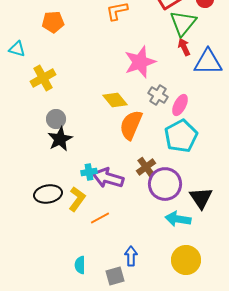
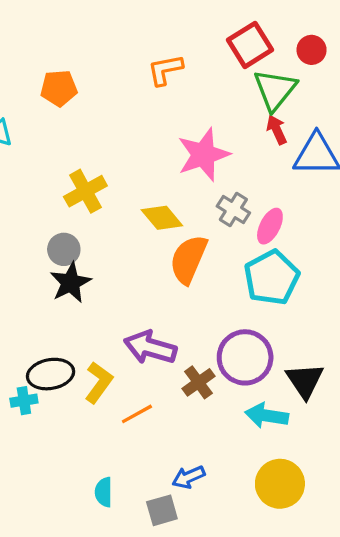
yellow cross: (43, 78) -> (85, 191), moved
brown cross: (146, 167) -> (198, 382), moved
cyan cross: (89, 172) -> (24, 401), moved
blue arrow: (131, 256) -> (189, 477), turned -114

